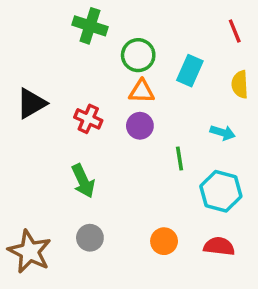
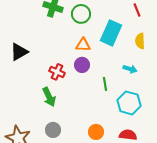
green circle: (138, 55) -> (81, 14), moved
cyan rectangle: (190, 71) -> (111, 33), size x1.4
red cross: (88, 119) -> (57, 72), moved

